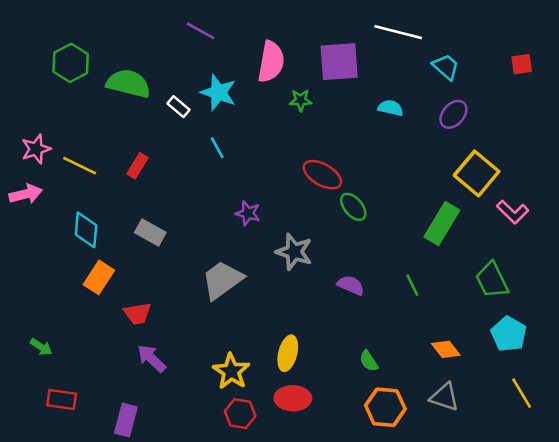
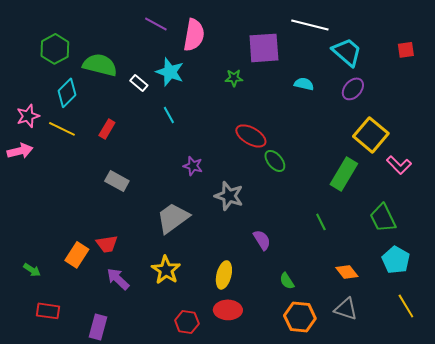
pink semicircle: (271, 62) -> (194, 35), moved
cyan trapezoid: (446, 67) -> (347, 52), size x1.4
cyan diamond: (86, 230) -> (67, 93), moved, turned 40
orange rectangle: (99, 277) -> (77, 255), moved
purple semicircle: (351, 285) -> (262, 240), moved, turned 35
yellow star: (231, 371) -> (166, 270), moved

